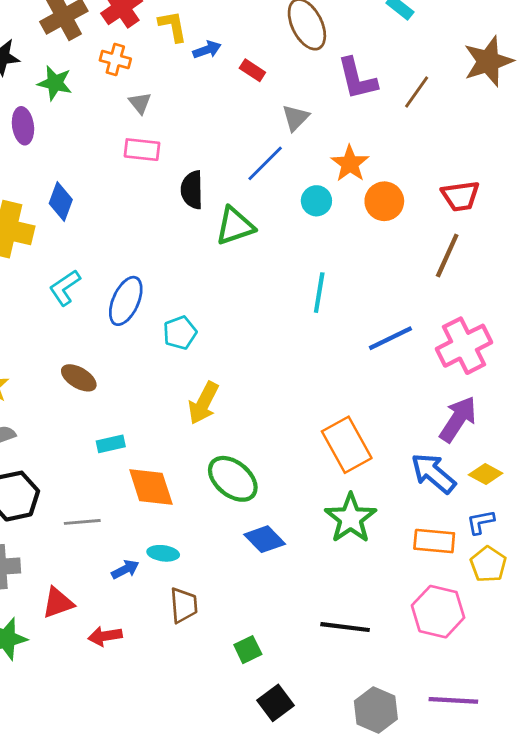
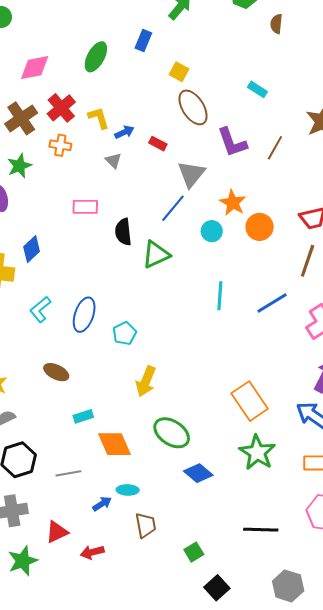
green star: (55, 83) -> (19, 166), turned -30
gray triangle: (140, 103) -> (113, 161), moved
gray triangle: (296, 118) -> (191, 174), size x1.4
blue diamond: (61, 202) -> (32, 249), turned 32
blue line: (390, 338) -> (272, 303), moved

